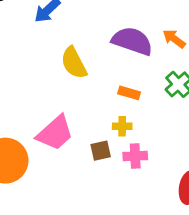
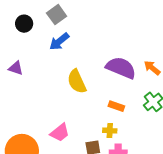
pink trapezoid: (55, 133) -> (60, 133), size x0.7

